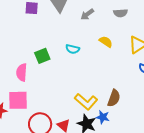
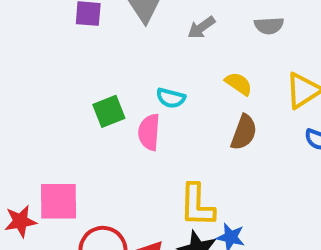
pink semicircle: (22, 72) -> (149, 132), moved
brown semicircle: (114, 98) -> (244, 132), moved
yellow L-shape: (86, 102) -> (197, 205), turned 50

